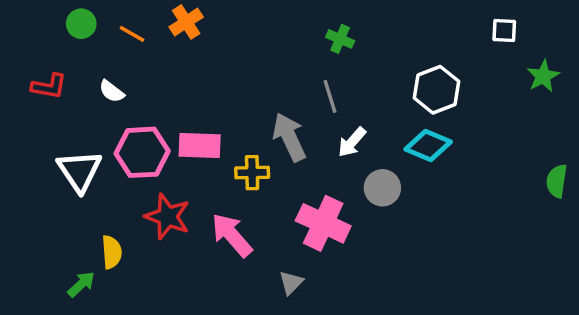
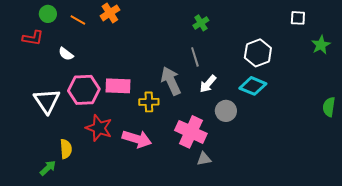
green cross: (340, 39) -> (201, 23), turned 35
red L-shape: (49, 86) -> (33, 38), moved
pink arrow: (232, 235) -> (137, 139), turned 148
gray triangle: (291, 283) -> (204, 159), moved, turned 35

